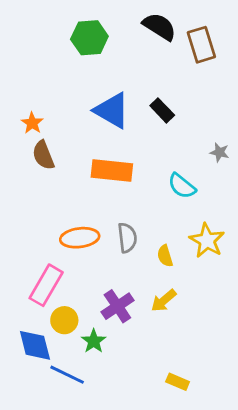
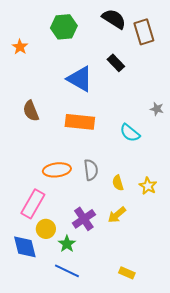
black rectangle: (162, 110) -> (116, 63), moved
orange star: (32, 123) -> (20, 47), moved
yellow star: (207, 240) -> (148, 186), moved, size x0.7
blue line: (67, 375) -> (67, 271), moved

